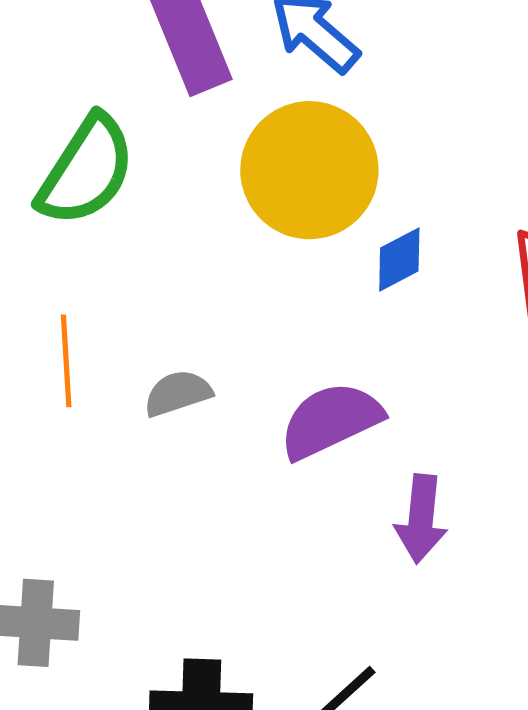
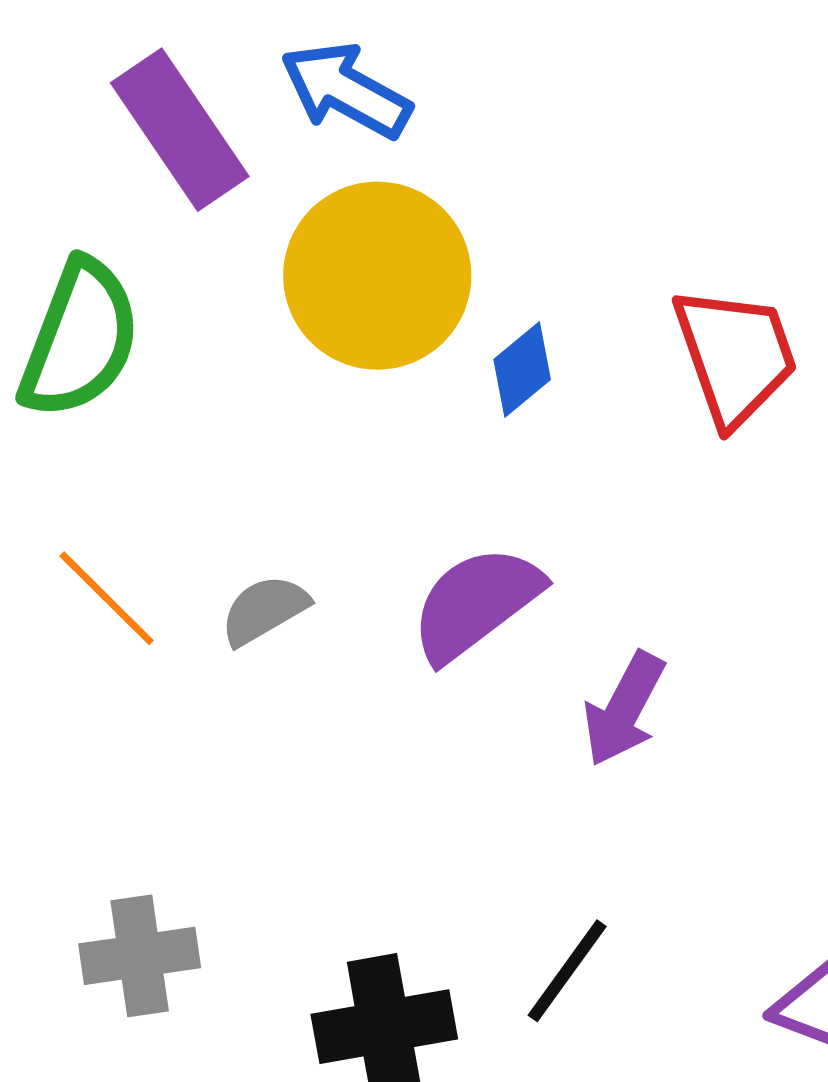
orange line: (66, 361) -> (107, 598), turned -30
purple arrow: (421, 519) -> (624, 709), turned 34

